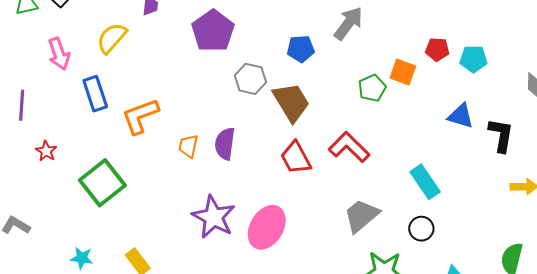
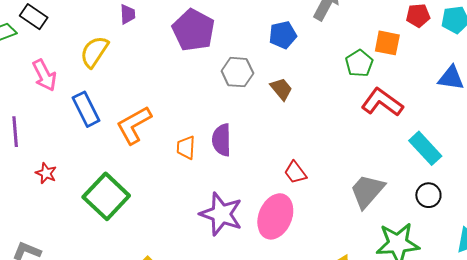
brown trapezoid: (291, 102) -> (281, 89), size x0.6
red L-shape: (349, 147) -> (382, 102), moved
red trapezoid: (296, 158) -> (295, 172), moved, size x0.7

